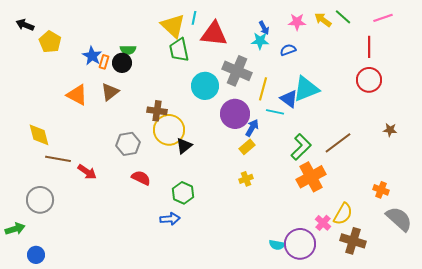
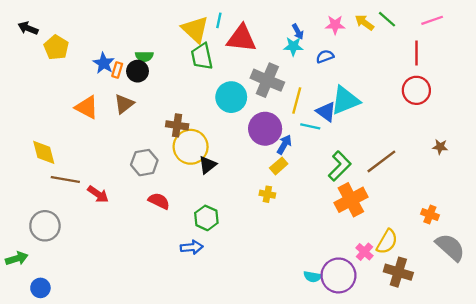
yellow cross: (246, 179) -> (267, 194), moved, turned 32

